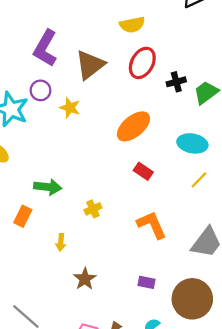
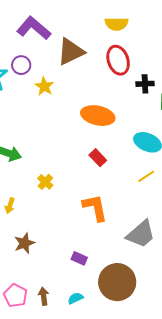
purple L-shape: (45, 48) -> (34, 28), turned 88
red ellipse: (142, 63) -> (118, 60), turned -60
orange ellipse: (133, 126) -> (98, 116), turned 40
yellow cross: (93, 209) -> (45, 182), turned -35

